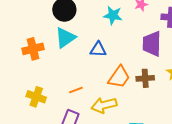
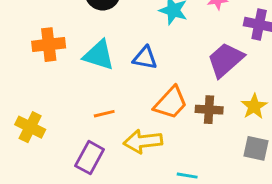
cyan triangle: (65, 38) -> (99, 55), moved, turned 45
purple trapezoid: (152, 44) -> (226, 60), turned 40
yellow cross: (36, 97) -> (30, 127), moved

